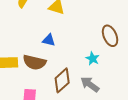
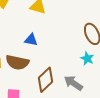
cyan star: (93, 59) -> (87, 58), moved

